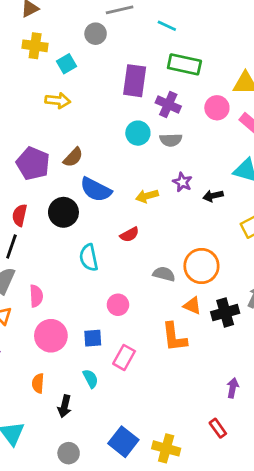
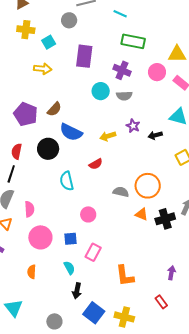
purple rectangle: (135, 81) -> (84, 56), moved
orange L-shape: (174, 337) -> (125, 276), moved
black arrow: (65, 406) -> (77, 291), moved

